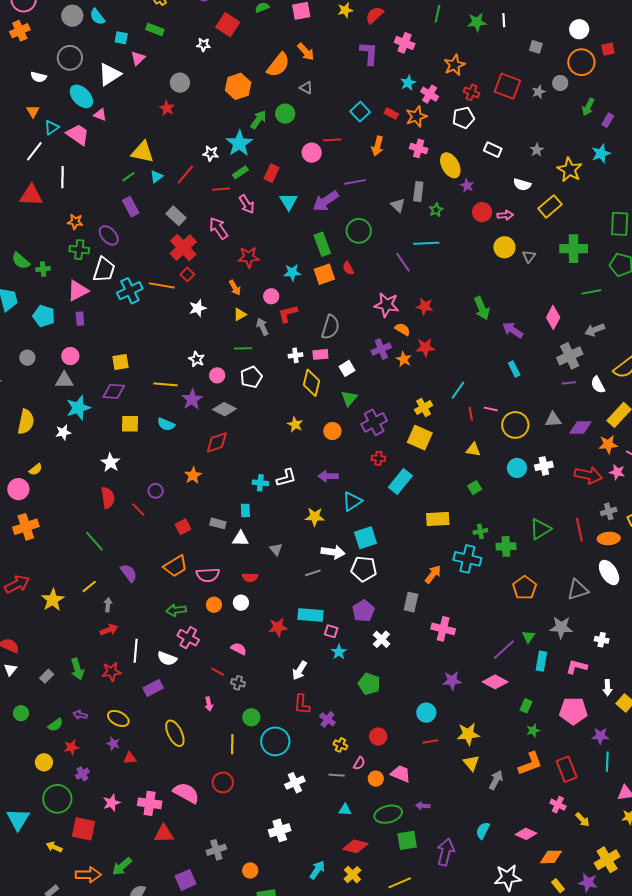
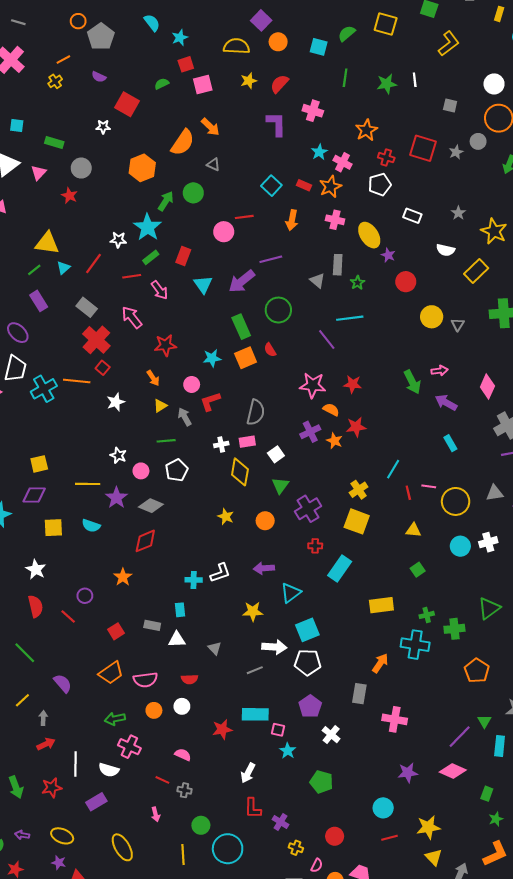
green rectangle: (155, 30) -> (54, 143), moved
pink triangle: (138, 58) -> (39, 173), moved
pink arrow: (505, 215) -> (439, 371), moved

